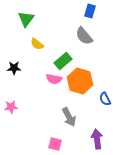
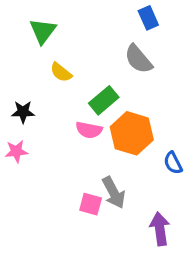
blue rectangle: (90, 11) -> (148, 18), turned -40
pink star: (11, 107) -> (16, 151), moved
pink square: (55, 144) -> (91, 204), moved

